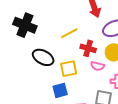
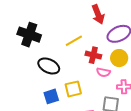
yellow square: (69, 69) -> (73, 89), moved
blue square: (60, 90) -> (51, 96), moved

